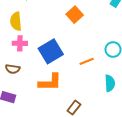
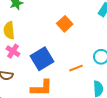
pink cross: (20, 43) -> (13, 51), turned 32

